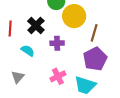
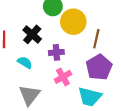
pink cross: (58, 76) -> (63, 77), moved
gray triangle: (18, 77) -> (29, 95), moved, size x1.5

